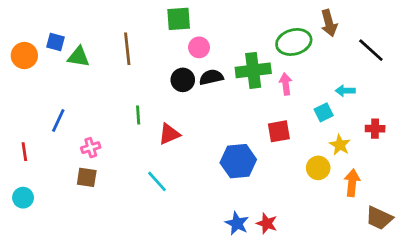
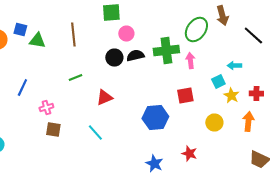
green ellipse: (294, 42) -> (196, 30), turned -40
green line: (138, 115) -> (75, 78), moved, turned 72
yellow star: (340, 145) -> (231, 96), moved
brown square: (87, 177) -> (53, 130), moved
orange arrow: (352, 183) -> (248, 122), moved
red star: (267, 223) -> (189, 154), moved

